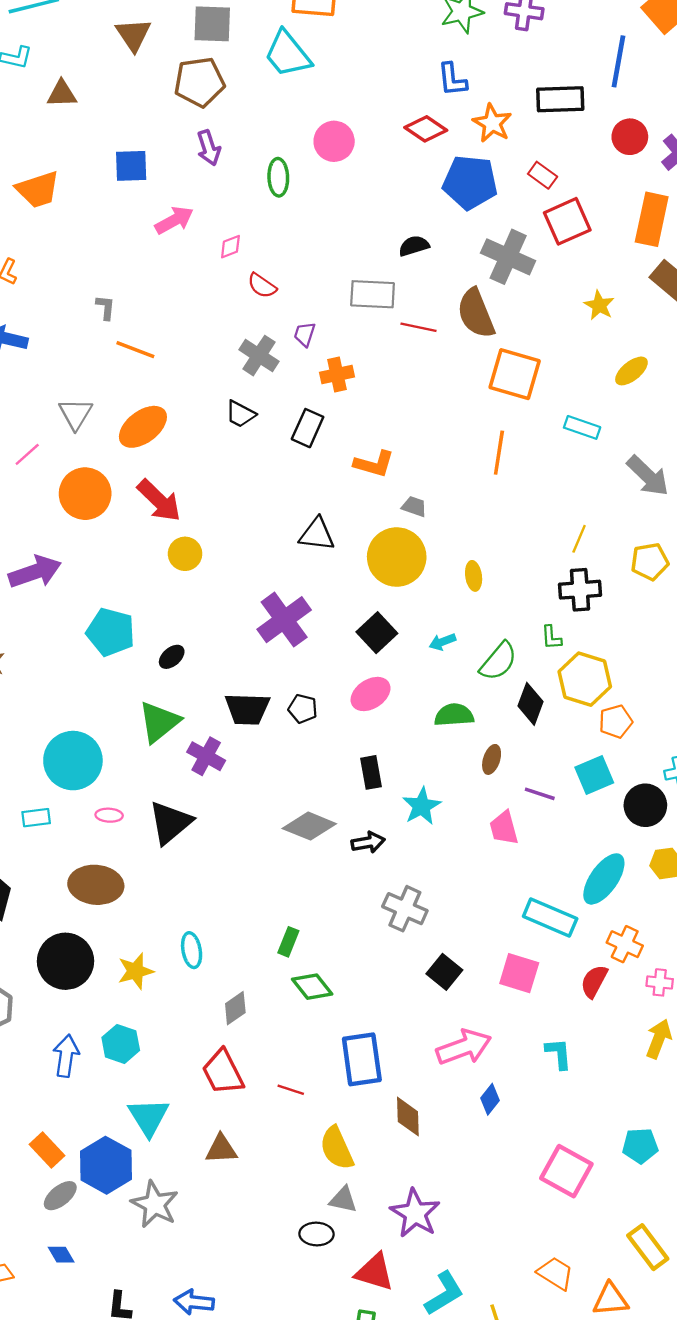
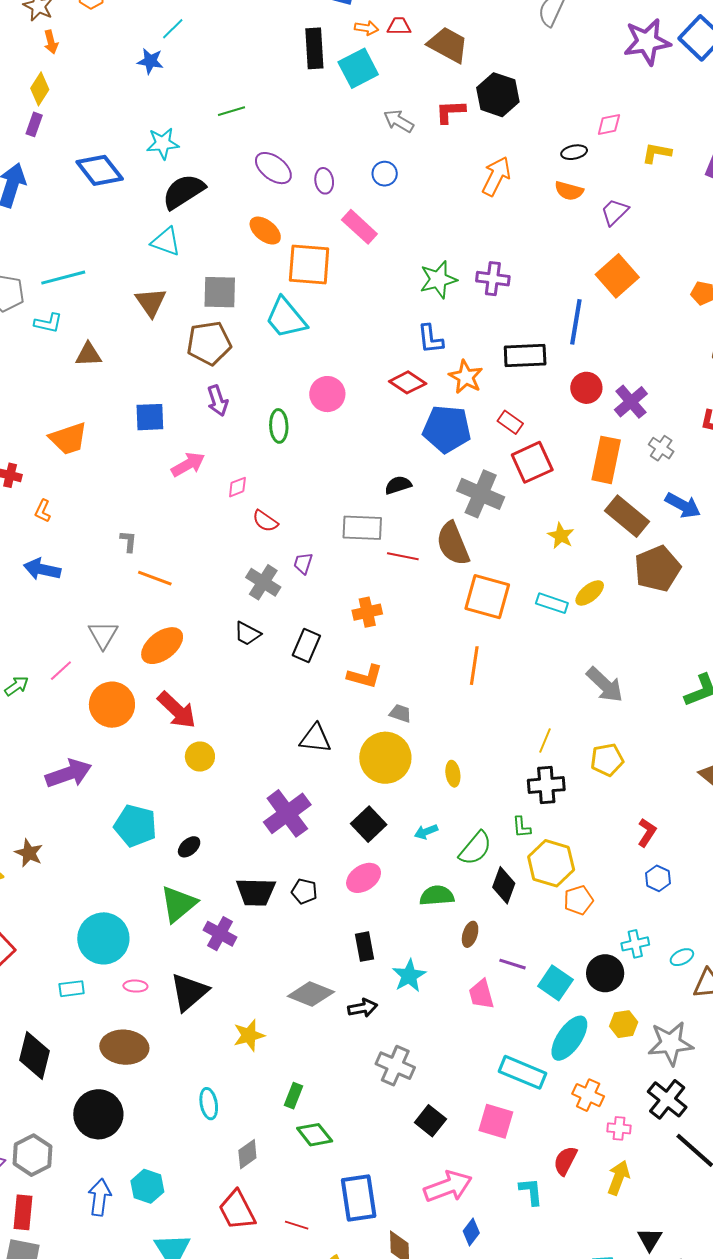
orange cross: (337, 375) -> (367, 612), moved
cyan rectangle: (582, 427) -> (552, 603), moved
cyan square: (594, 775) -> (555, 983), moved, turned -32
yellow star: (136, 971) -> (249, 1035), moved
red semicircle: (594, 981) -> (565, 1161), moved

